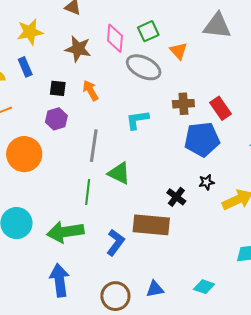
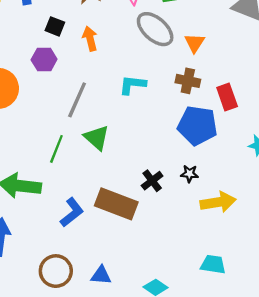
orange triangle: (179, 51) -> (195, 43), moved

